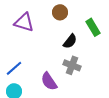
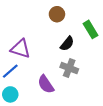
purple triangle: (24, 22) -> (20, 49), moved

